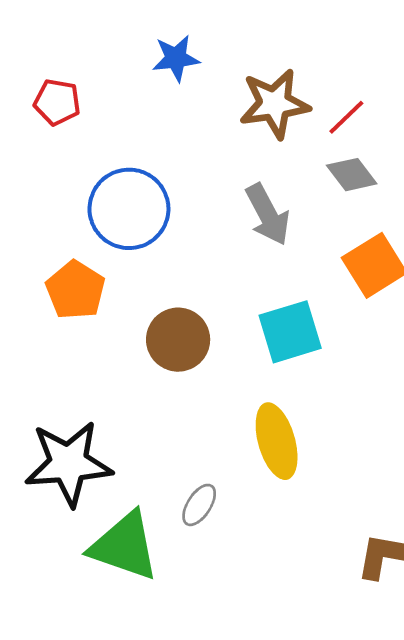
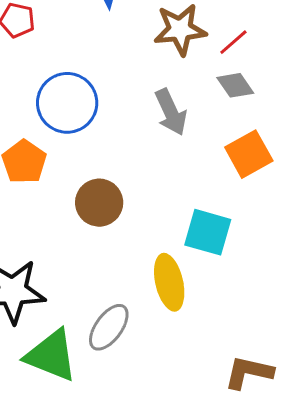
cyan square: (290, 332) -> (208, 232), moved, turned 30
gray ellipse: (199, 505) -> (109, 327), size x1.5

